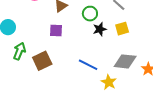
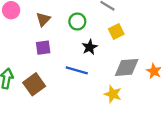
black star: (100, 29) -> (90, 47), moved
blue line: (88, 65) -> (77, 70), moved

